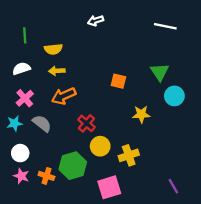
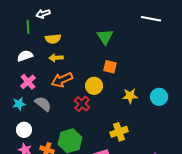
white arrow: (96, 21) -> (43, 14), moved
green triangle: (160, 72) -> (105, 37), moved
cyan circle: (174, 96) -> (159, 97), moved
yellow circle: (100, 146) -> (94, 86), moved

